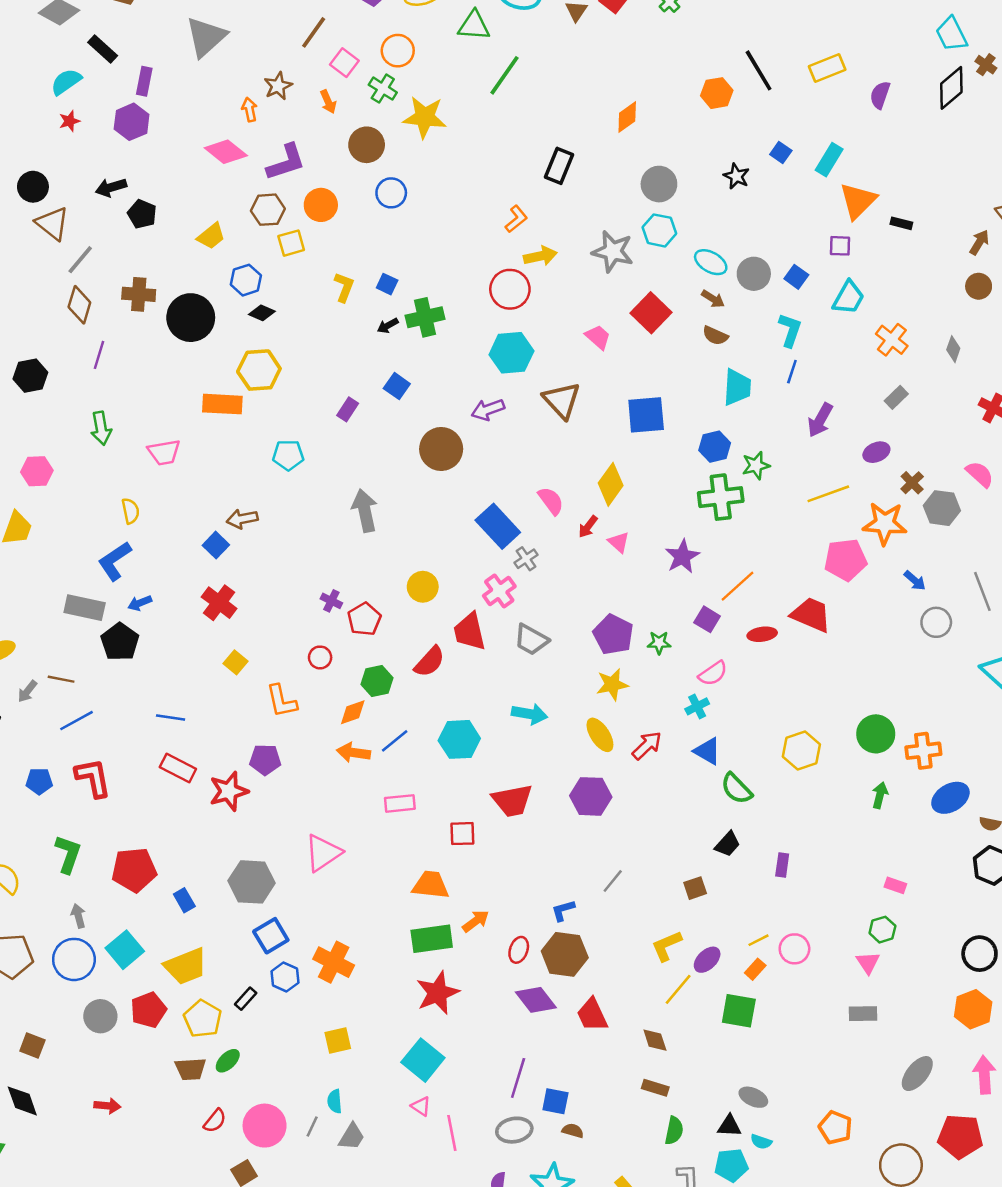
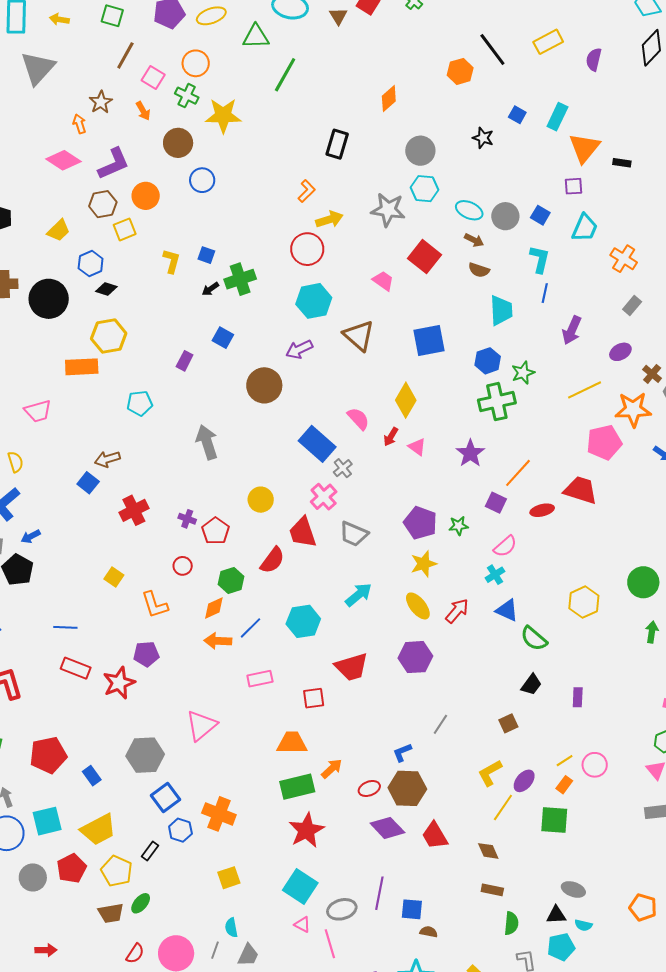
red cross: (219, 603) -> (134, 510), moved, turned 32
cyan arrow: (530, 714) -> (359, 595), turned -44
cyan square: (125, 950) -> (47, 821), turned 32
red ellipse: (519, 950) -> (369, 788), turned 55
gray ellipse: (514, 1130) -> (342, 909), moved

